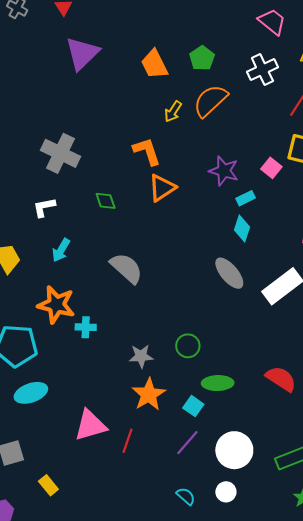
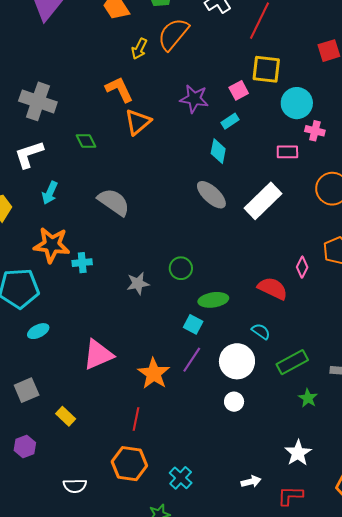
pink square: (271, 168) -> (239, 90), turned 30
cyan rectangle: (246, 198) -> (230, 121), moved
white L-shape: (44, 207) -> (29, 154), size x1.4
cyan ellipse: (31, 393) -> (38, 331), size x0.7
orange star: (149, 394) -> (154, 374), moved
red line: (127, 441) -> (136, 419), moved
cyan semicircle: (186, 496) -> (261, 331), moved

